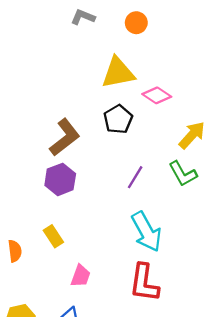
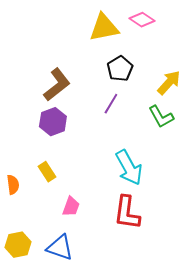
pink diamond: (157, 95) -> (142, 20), moved
black pentagon: (118, 119) -> (120, 69), moved
purple line: (135, 177) -> (111, 104), moved

